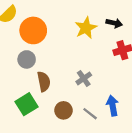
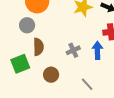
blue arrow: (113, 106) -> (97, 50), moved
gray line: (90, 114) -> (87, 84), moved

